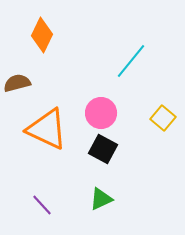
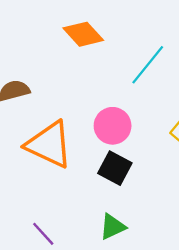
orange diamond: (42, 35) -> (83, 34), moved, turned -68

